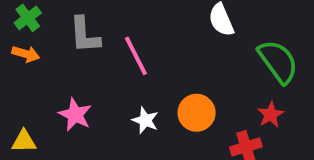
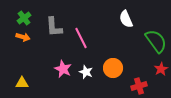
pink star: (75, 115) -> (63, 69), moved
red star: (271, 115) -> (161, 69), moved

